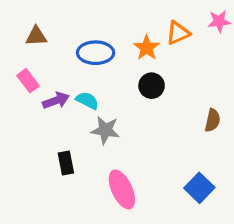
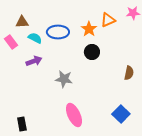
pink rectangle: (28, 81) -> (11, 42), moved
cyan semicircle: (87, 100) -> (35, 38), moved
black rectangle: (66, 163) -> (22, 124), moved

